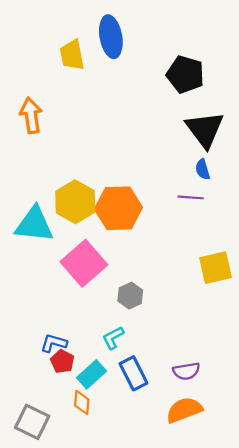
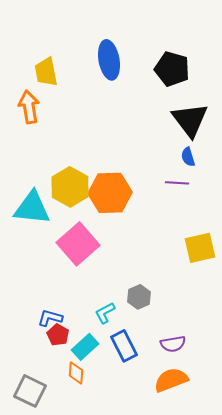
blue ellipse: (111, 37) -> (109, 60), moved
yellow trapezoid: (72, 55) -> (46, 72), moved
gray hexagon: (130, 296) -> (139, 297), moved

